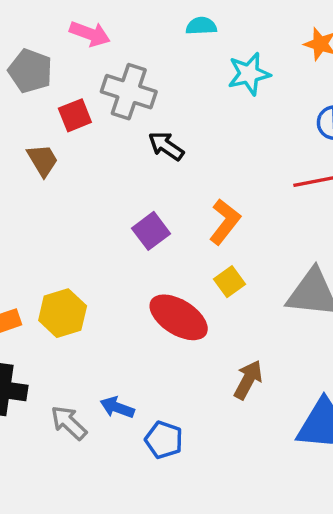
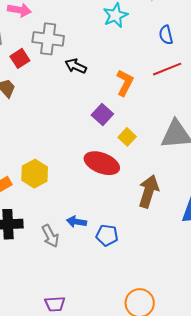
orange L-shape: (225, 222) -> (125, 83), moved
purple square: (151, 231) -> (102, 115), moved
brown arrow: (248, 380) -> (149, 191), size x1.4
gray arrow: (69, 423) -> (50, 236), turned -150

